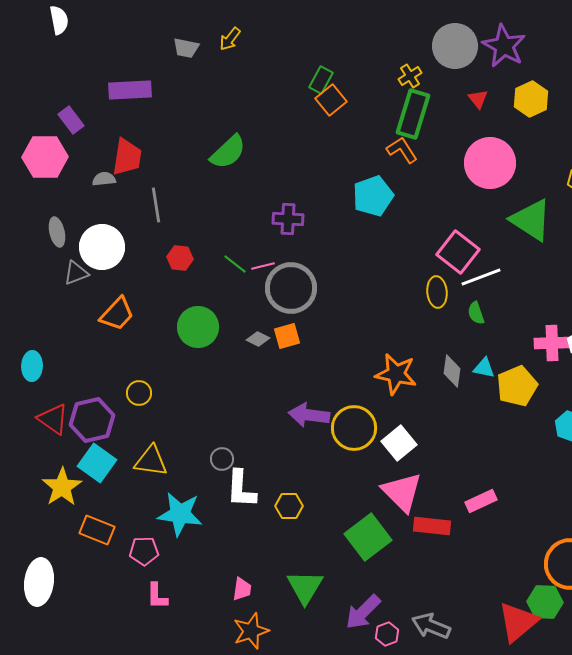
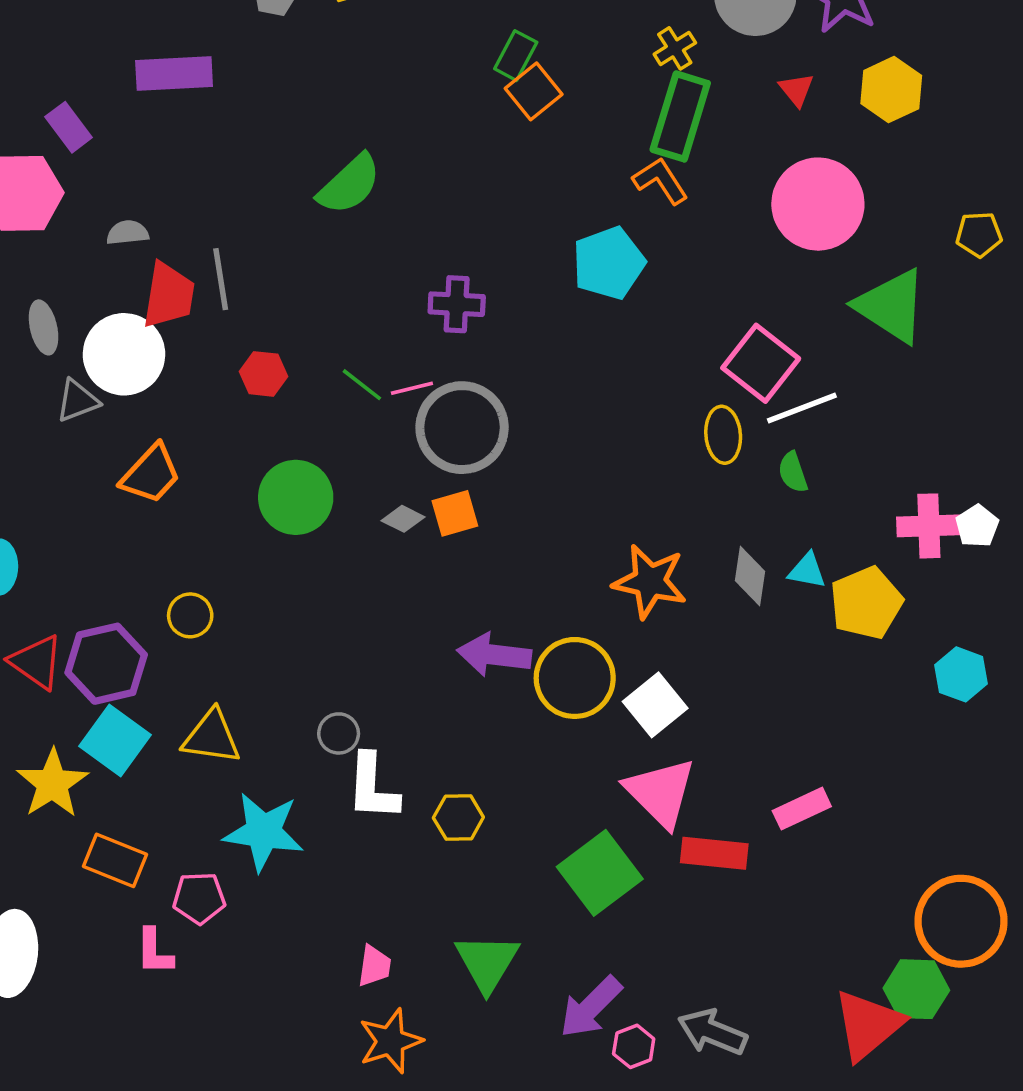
red trapezoid: (127, 157) -> (169, 295), moved
pink L-shape: (157, 596) -> (154, 952), moved

